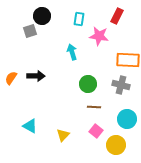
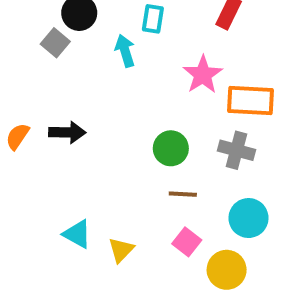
gray square: (30, 31) -> (55, 43), turned -32
pink star: (99, 36) -> (203, 75), moved, turned 30
cyan arrow: (72, 52) -> (125, 51), moved
cyan triangle: (30, 126) -> (77, 234), moved

